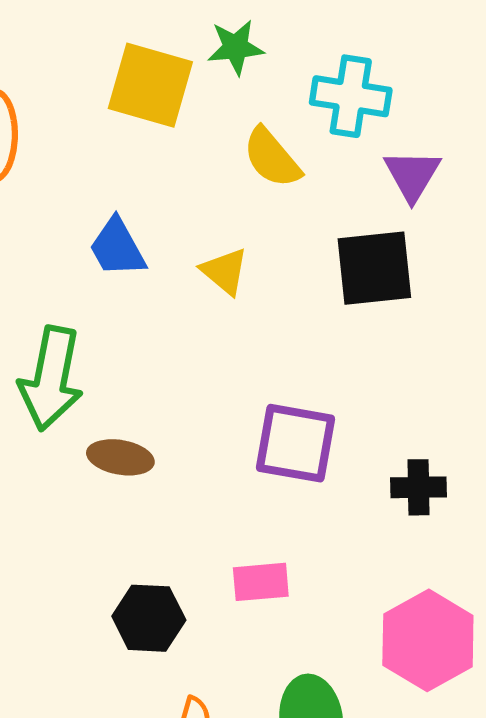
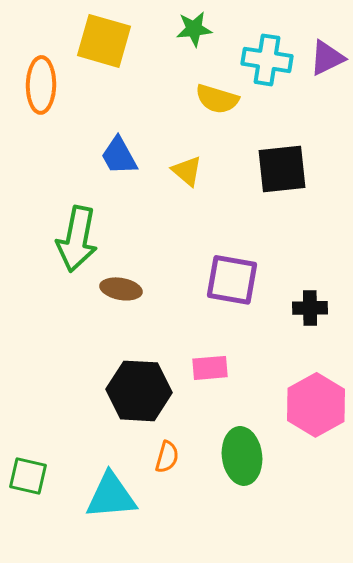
yellow square: (150, 85) -> (104, 41), moved
yellow semicircle: (272, 158) -> (217, 99), turned -33
purple triangle: (412, 175) -> (327, 58), moved, turned 33
black hexagon: (149, 618) -> (139, 391), size x1.4

